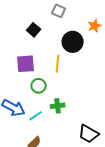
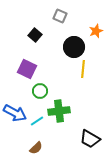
purple square: (26, 64) -> (27, 69), turned 30
yellow line: (58, 64) -> (83, 69), moved
green cross: (58, 106) -> (59, 111), size x1.5

